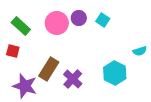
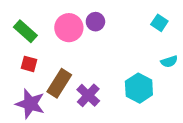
cyan square: (103, 20) -> (159, 23), moved
red square: (13, 51) -> (29, 64), moved

